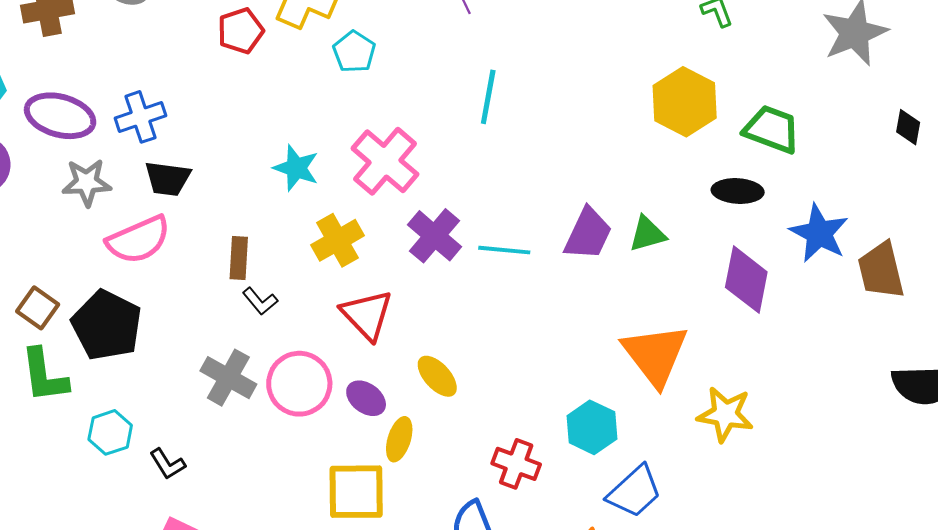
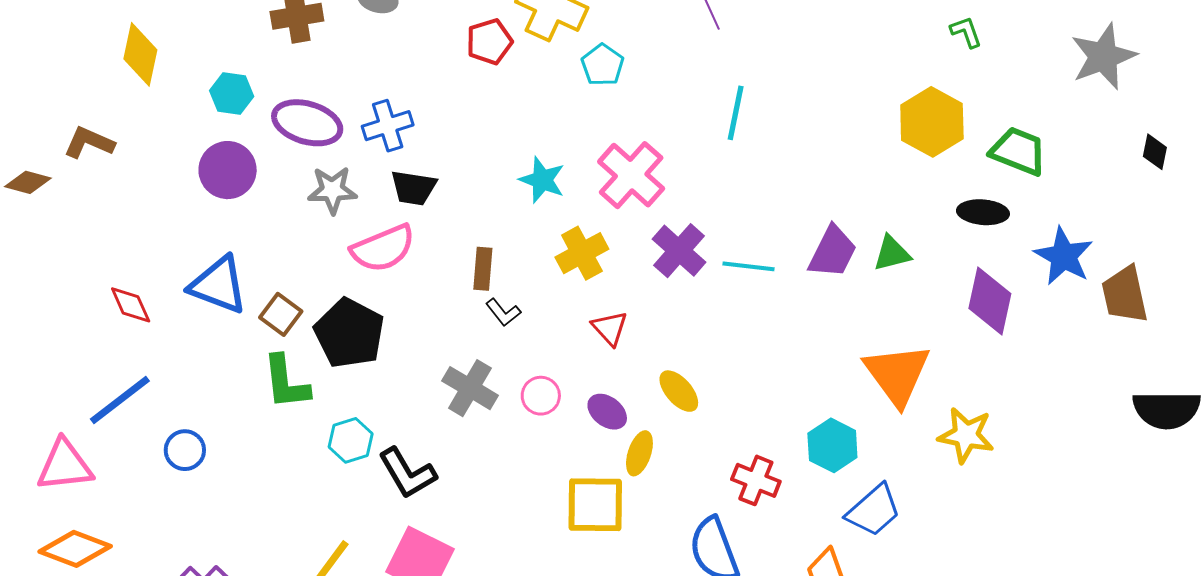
red triangle: (367, 315) -> (610, 328), size x0.7
pink circle: (299, 384) -> (541, 396), size x0.6
black L-shape: (168, 464) -> (407, 473), size x1.6

